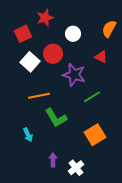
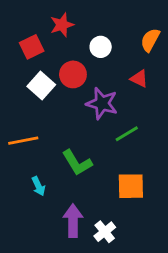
orange line: (39, 96) -> (23, 141), moved
orange square: (95, 135) -> (131, 186), turned 30
purple arrow: (53, 160) -> (73, 221), size x1.6

